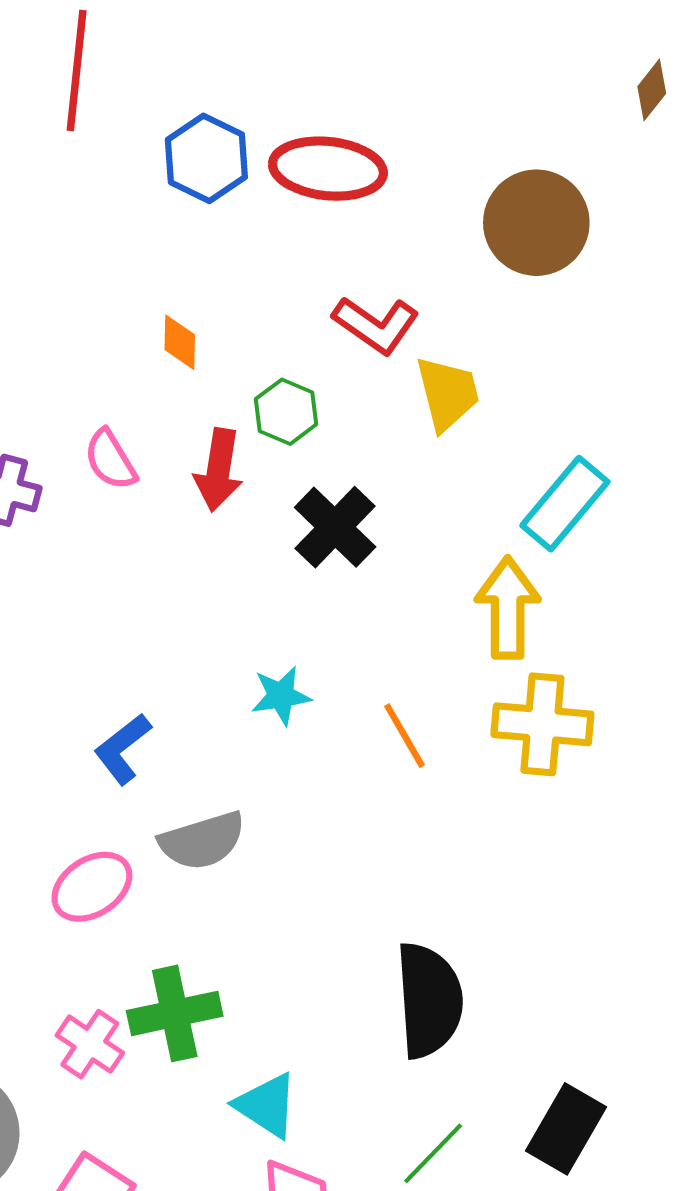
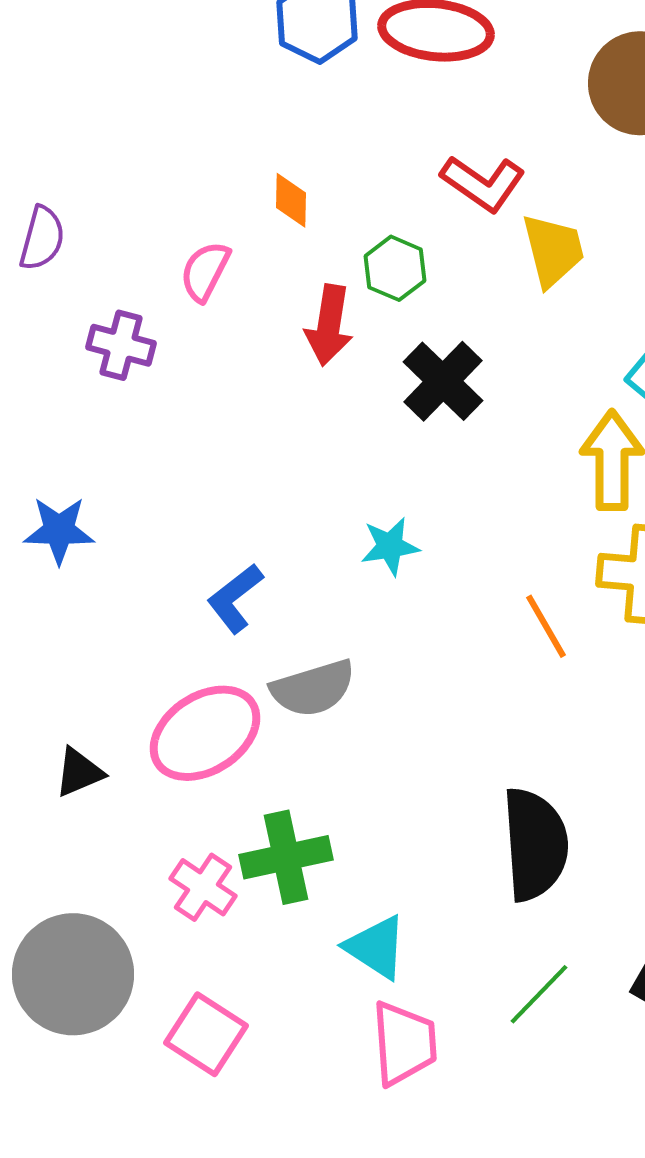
pink semicircle: (110, 460) -> (205, 271), moved, turned 58
orange line: (405, 736) -> (546, 626), moved
pink ellipse: (92, 887) -> (205, 733), size x1.4

